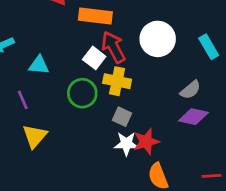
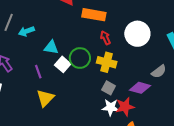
red arrow: (113, 47) -> (105, 38), size x0.6
white square: (94, 58) -> (63, 64), moved
green circle: (82, 93) -> (80, 58), moved
purple diamond: (193, 117) -> (140, 88), moved

